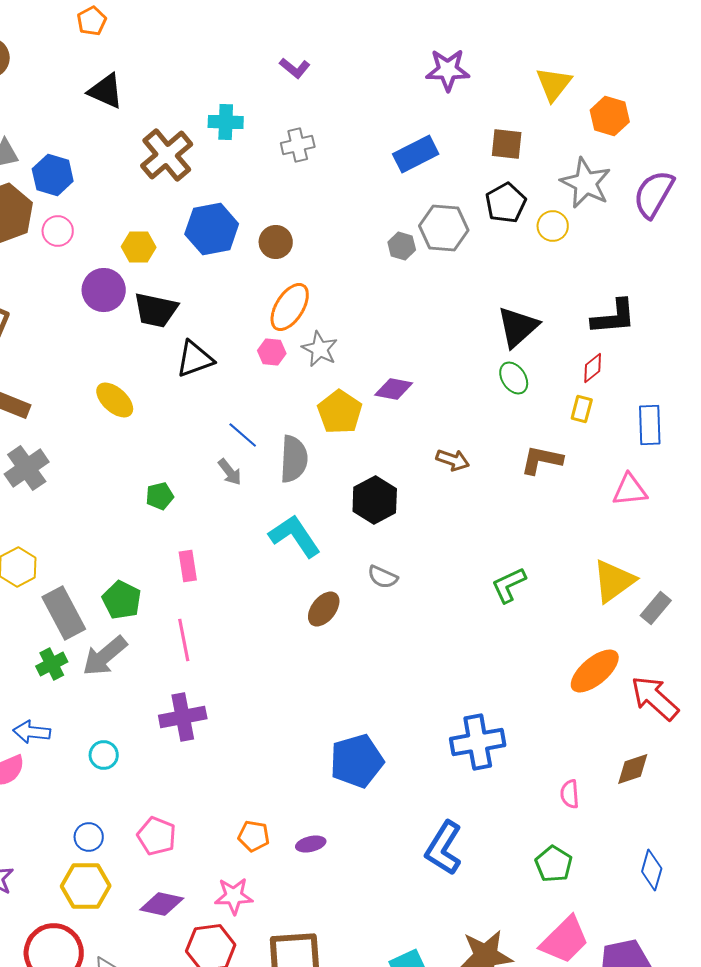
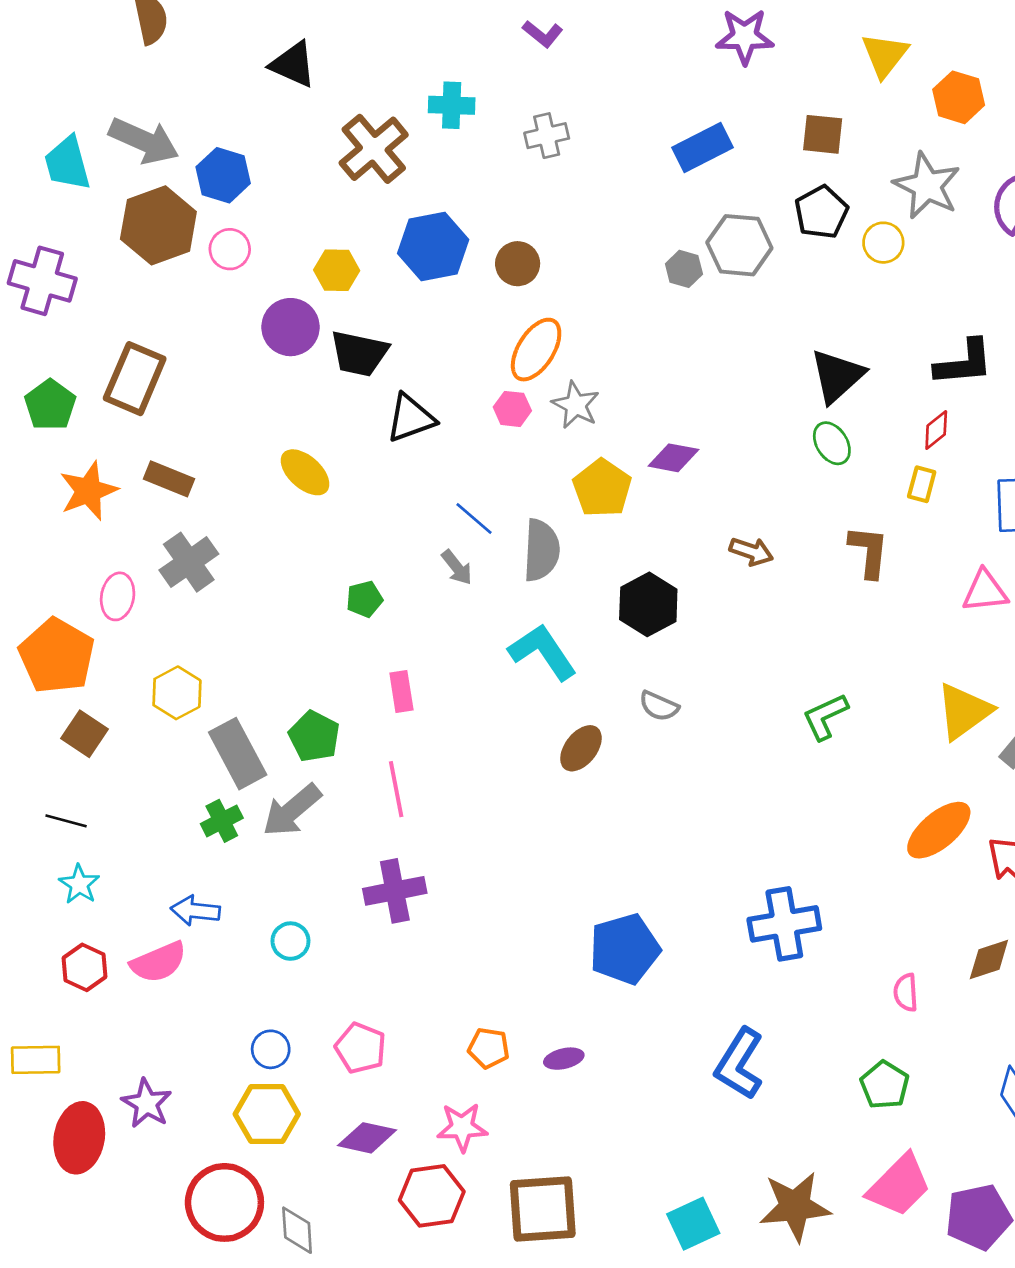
brown L-shape: (542, 460) -> (869, 552), turned 84

